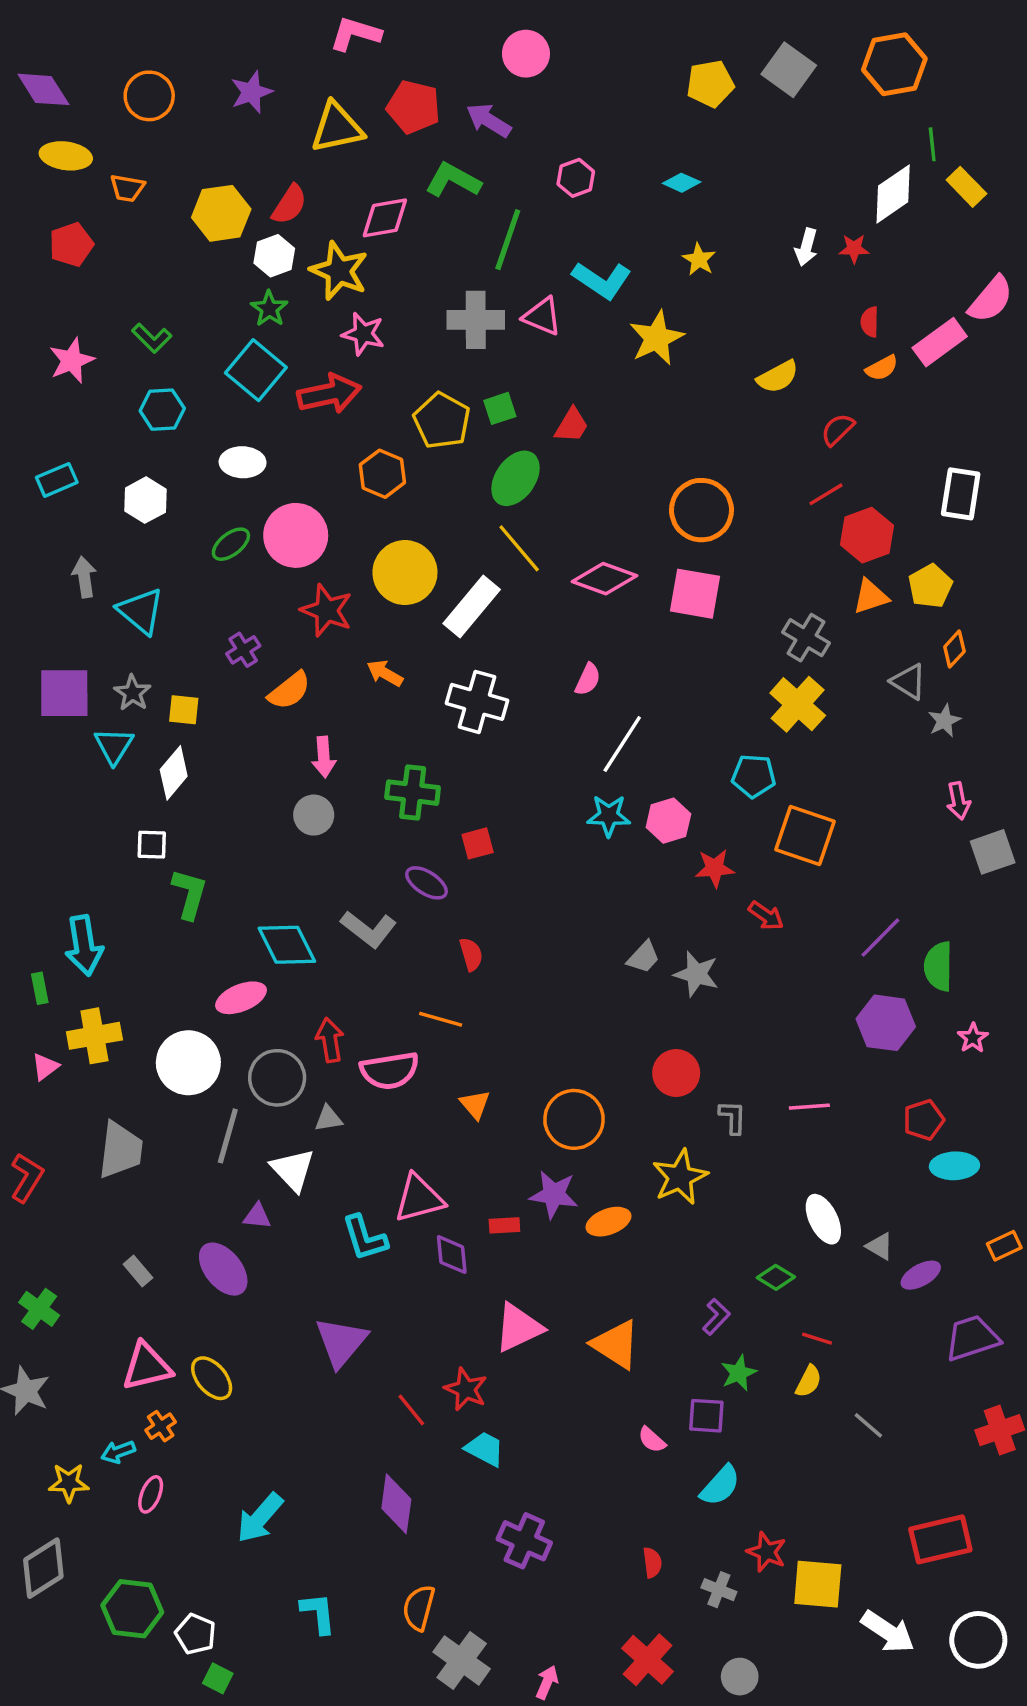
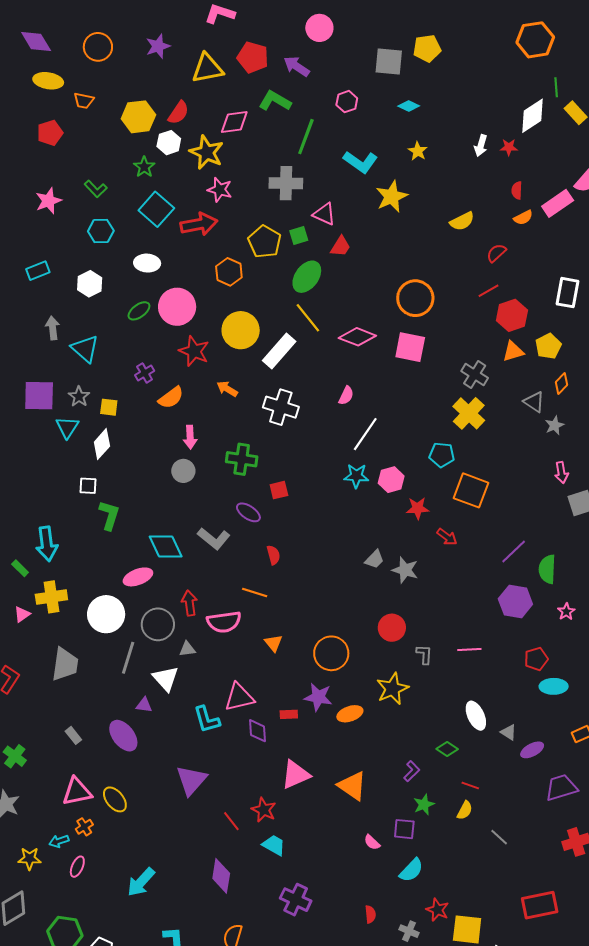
gray square: (789, 70) -> (389, 61), moved, turned -32
green star: (269, 309) -> (144, 167), moved
pink triangle: (542, 316) -> (324, 214), moved
green rectangle: (40, 988) -> (20, 568), turned -36

